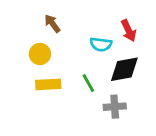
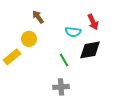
yellow rectangle: (48, 84) -> (12, 57), moved, turned -36
gray cross: (115, 107) -> (61, 87), moved

